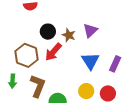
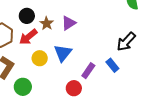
purple rectangle: (115, 64) -> (88, 71), moved
yellow circle: (86, 91) -> (40, 58), moved

